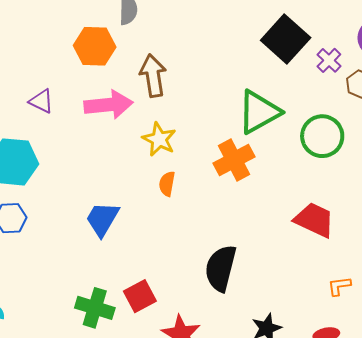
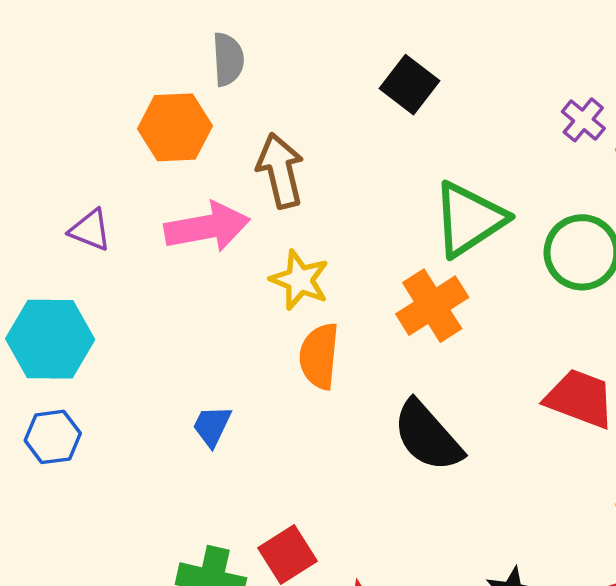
black square: (286, 39) -> (409, 85), moved, size x0.7
orange semicircle: (167, 184) -> (319, 356), size x1.5
blue trapezoid: (102, 219) -> (212, 426), size x0.7
black semicircle: (221, 268) -> (427, 436), moved, turned -51

